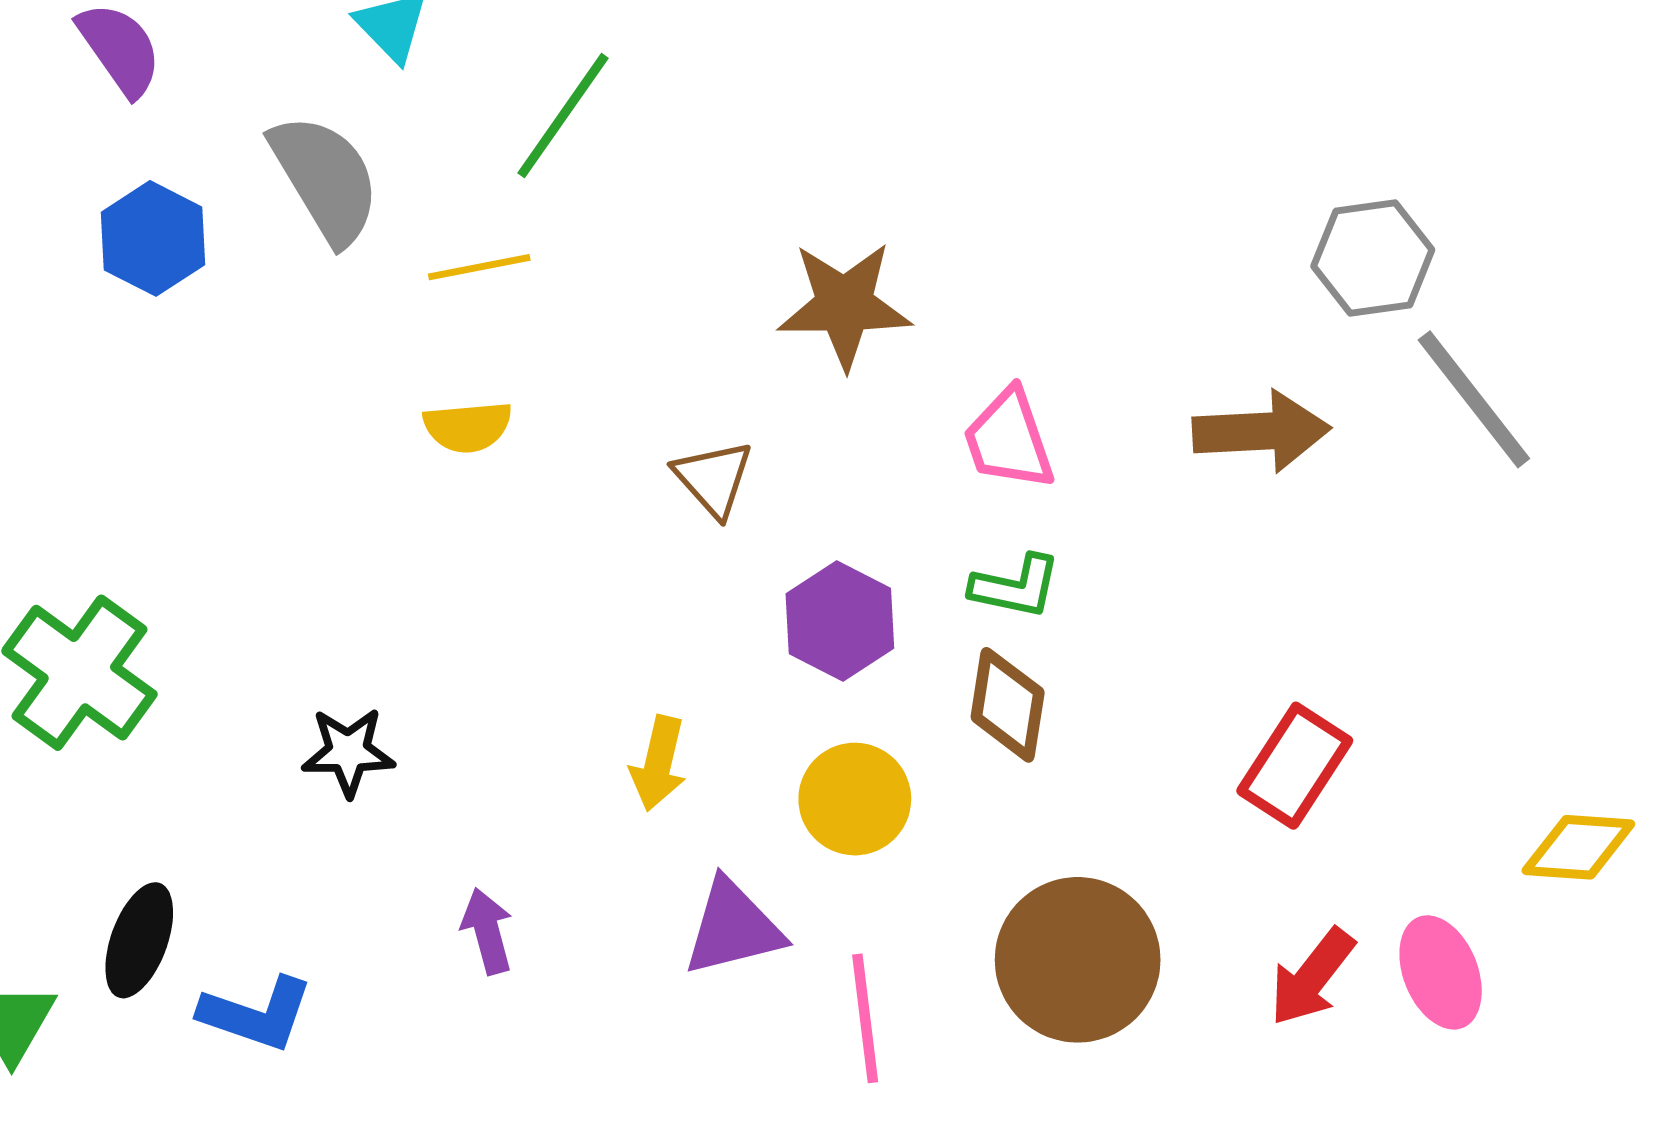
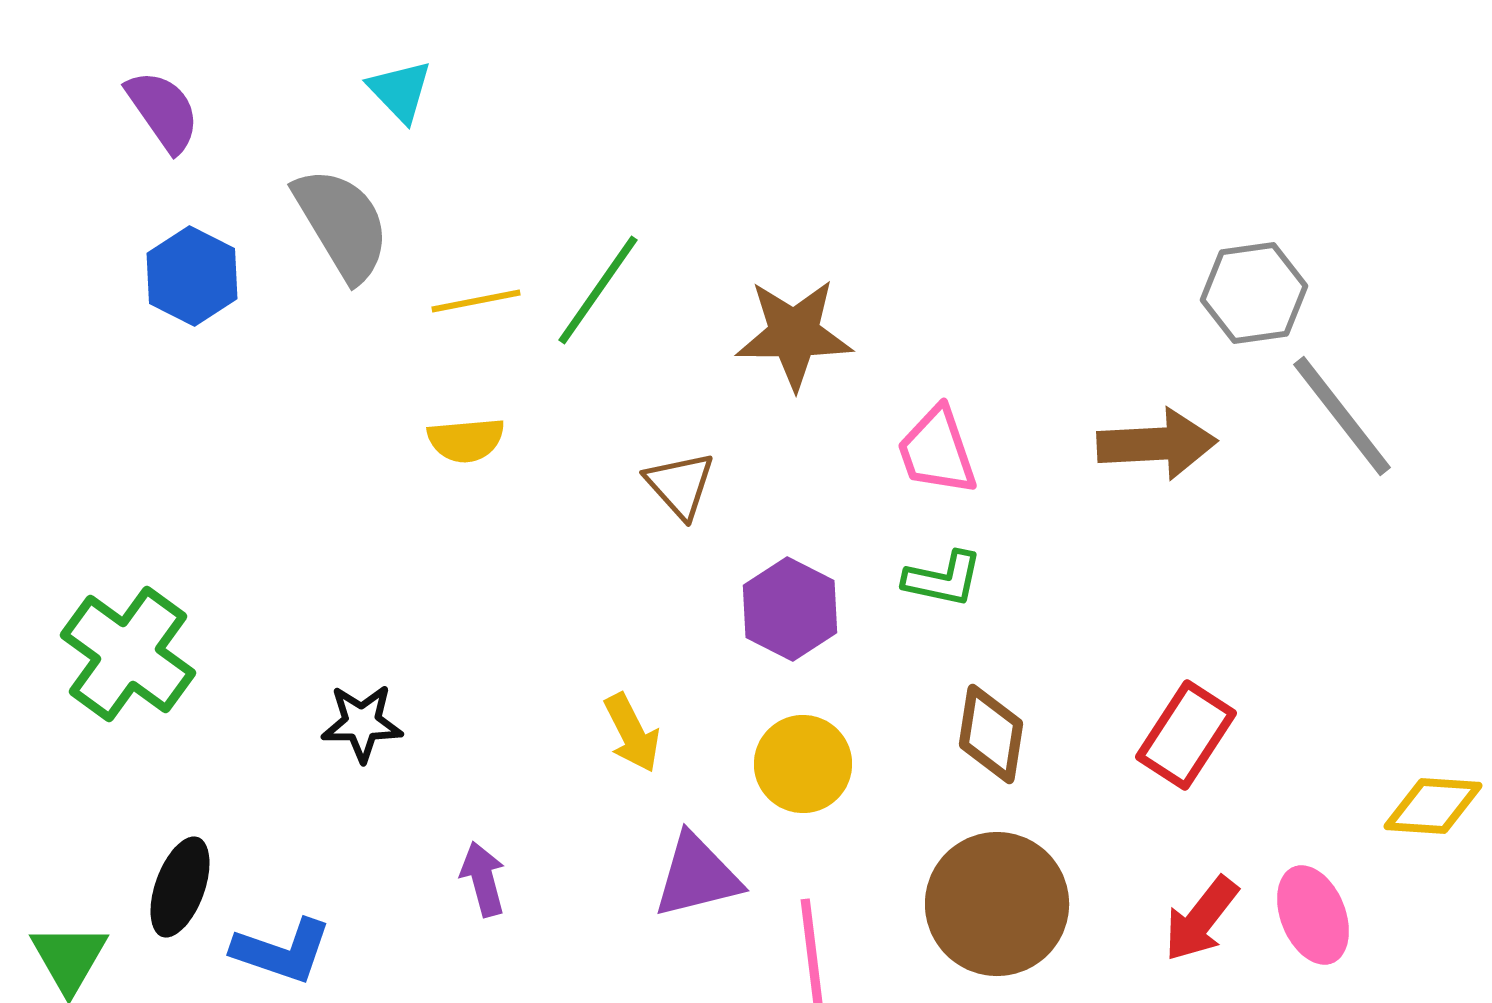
green line: (563, 116) -> (598, 290), moved
brown diamond: (1008, 705) -> (991, 734), moved
yellow arrow: (658, 763) -> (632, 733), turned -40

